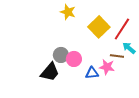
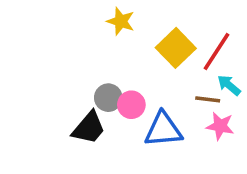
pink star: (107, 67) -> (220, 126), moved
blue triangle: (92, 73) -> (163, 130), size x1.6

